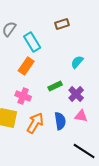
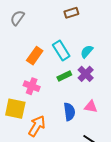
cyan rectangle: (32, 42) -> (61, 50), moved
purple cross: (76, 94) -> (86, 74), moved
orange arrow: (35, 123) -> (37, 126), moved

